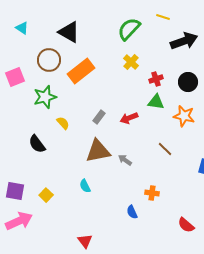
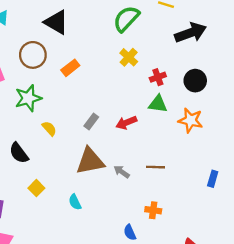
orange rectangle: (81, 71) -> (70, 68), size x0.6
brown line: (165, 149) -> (156, 167), moved, turned -42
yellow square: (46, 195) -> (36, 188), moved

